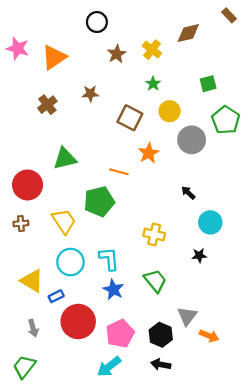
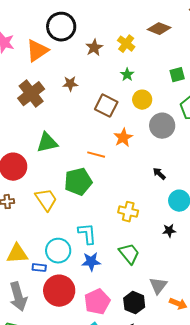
black circle: (97, 22) -> (61, 27), moved, size x1.5
brown diamond: (188, 33) -> (159, 29), turned 35
brown cross: (47, 105) -> (31, 94), size x1.5
cyan circle: (70, 262) -> (58, 251), moved
yellow triangle: (32, 281) -> (17, 254), turned -35
blue star: (113, 290) -> (91, 262), turned -30
blue rectangle: (56, 296) -> (39, 268), turned 32
gray arrow: (33, 328) -> (18, 297), size x1.8

